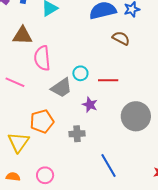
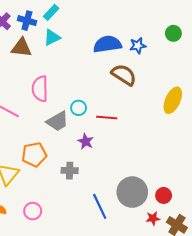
brown triangle: (22, 36) -> (22, 48), moved
brown semicircle: (121, 38) -> (124, 75), size x1.4
gray circle: (136, 116) -> (132, 192), moved

